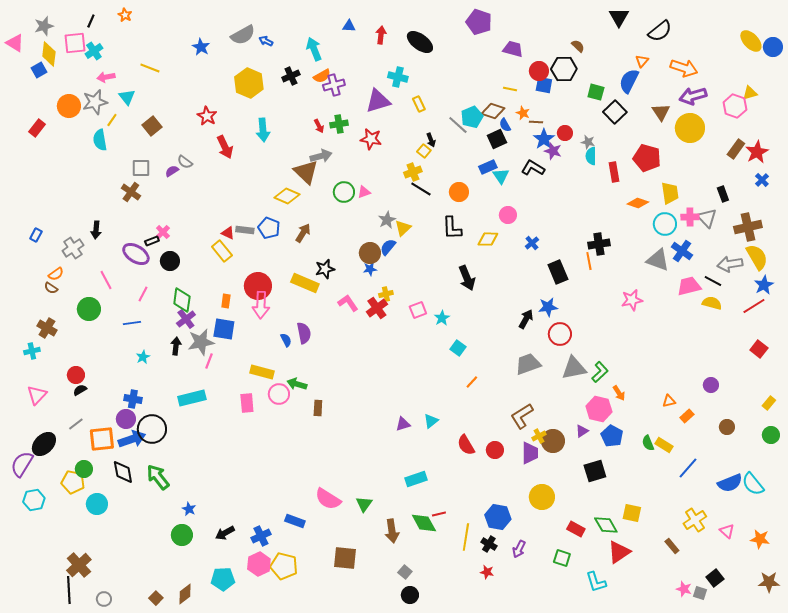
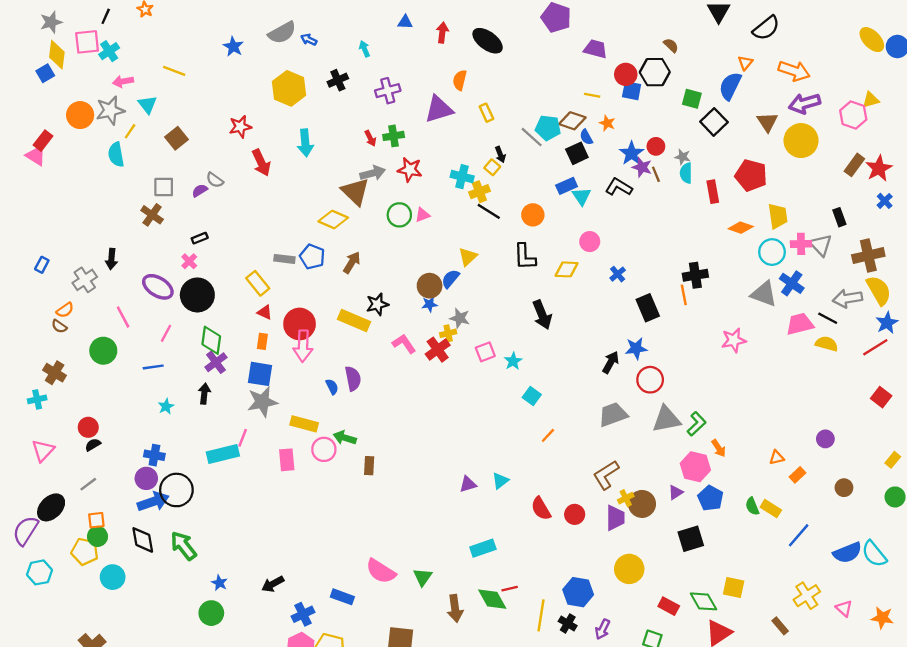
pink triangle: (15, 43) -> (36, 156), moved
cyan arrow: (314, 49) -> (365, 49), size x0.6
orange semicircle: (322, 76) -> (460, 80), moved, turned 132
cyan cross: (398, 77) -> (462, 177), moved
red star: (207, 116) -> (240, 127), turned 30
cyan pentagon: (472, 117) -> (548, 128), turned 30
brown line: (536, 122) -> (656, 174), moved, turned 64
red star: (371, 139) -> (410, 170), moved
gray star: (387, 220) -> (460, 318), moved, turned -30
red triangle: (228, 233) -> (265, 312), moved
black rectangle: (152, 241) -> (200, 238), moved
black circle: (170, 261) -> (197, 295), size x1.5
gray star: (201, 342) -> (262, 402), moved
pink line: (209, 361) -> (243, 438), moved
orange square: (102, 439) -> (96, 520), moved, size x0.6
black arrow: (225, 533) -> (273, 584), moved

